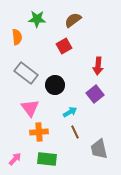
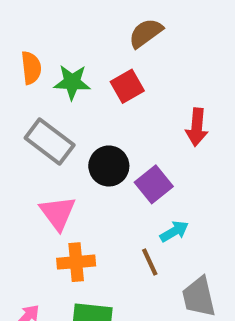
green star: (37, 19) -> (72, 82), moved
purple square: (95, 94) -> (154, 184), moved
cyan arrow: (70, 112) -> (174, 231), moved

